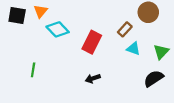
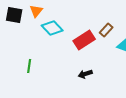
brown rectangle: (125, 29) -> (106, 30), moved
red rectangle: (92, 42) -> (84, 40), turned 30

